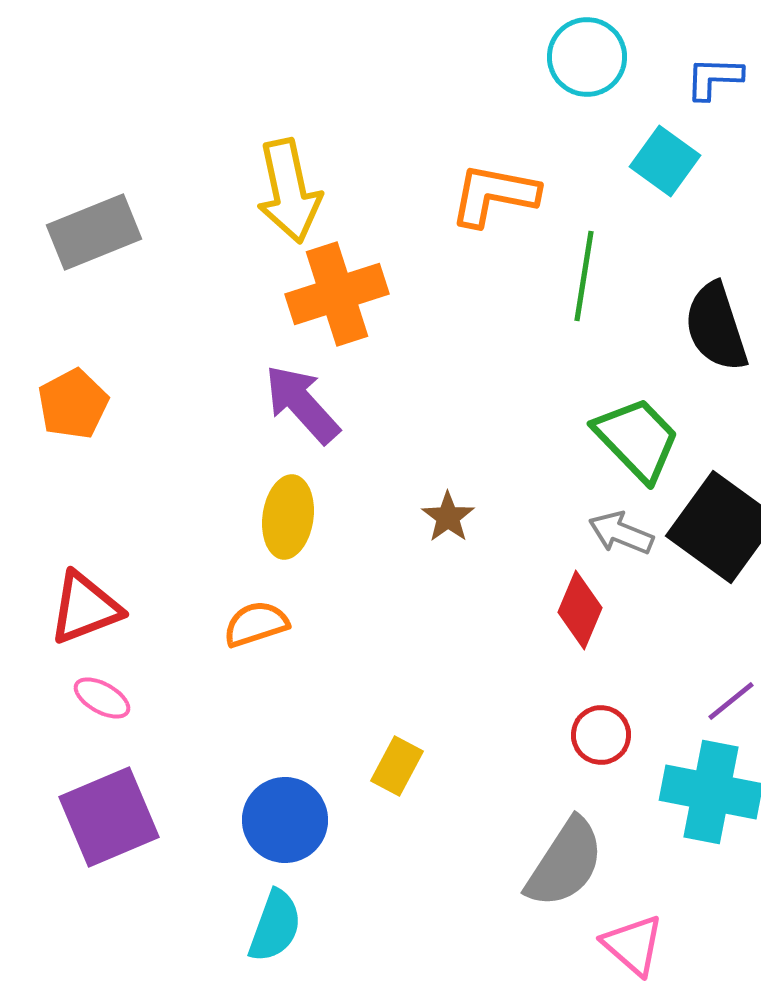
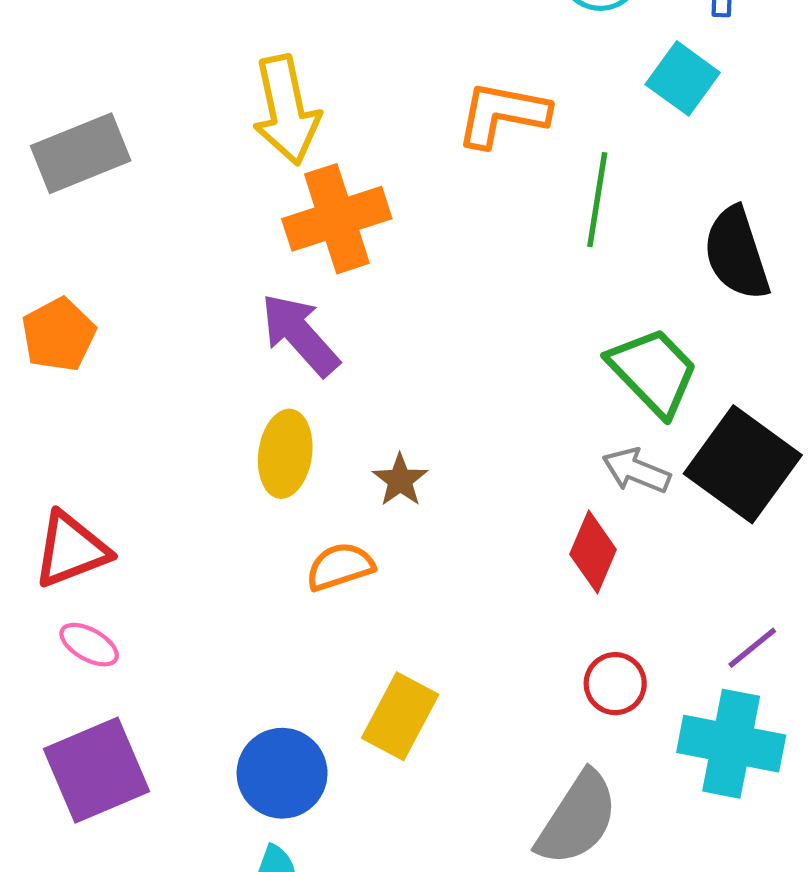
brown star: (448, 517) -> (400, 480), moved
orange semicircle: (256, 624) -> (340, 567), moved
yellow rectangle: (397, 766) -> (400, 716), size x1.4

